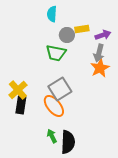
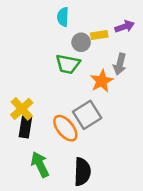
purple arrow: (103, 35) -> (125, 27), moved
orange star: (100, 68) -> (102, 81), moved
gray square: (60, 89) -> (87, 115), moved
green arrow: (52, 136) -> (40, 164), moved, size x1.5

